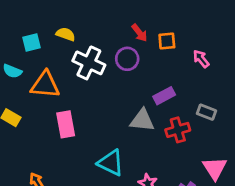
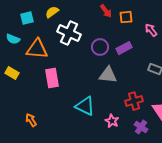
yellow semicircle: (66, 34) -> (52, 12), turned -56
purple circle: (127, 59) -> (100, 47), moved
purple rectangle: (164, 96) -> (124, 48), moved
red cross: (178, 130) -> (134, 101), moved

